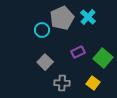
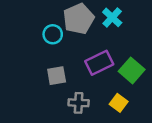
purple rectangle: (78, 52) -> (99, 63), size x1.5
gray square: (45, 62) -> (57, 76), turned 35

